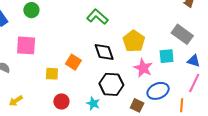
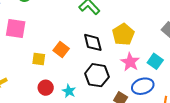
cyan square: (167, 56) -> (155, 61), moved, turned 35
cyan star: (93, 103) -> (69, 91), moved

